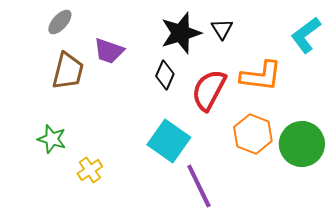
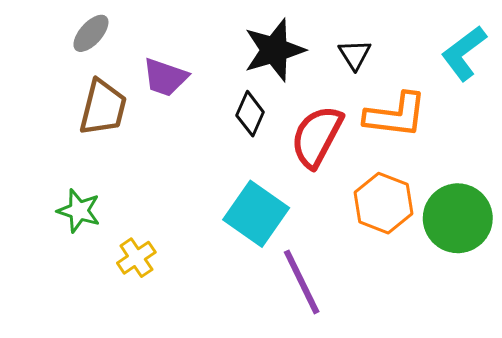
black triangle: (222, 29) -> (355, 55), moved

